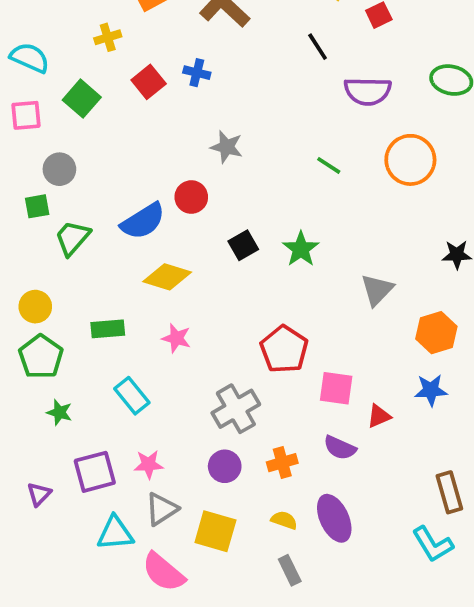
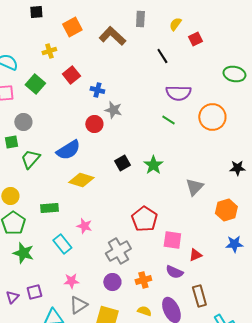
blue cross: (197, 73) -> (97, 90), moved
purple semicircle: (368, 91) -> (178, 93), moved
red circle: (191, 197) -> (94, 124), moved
pink star: (176, 338) -> (84, 226), moved
blue star: (431, 390) -> (234, 244), moved
green star: (59, 412) -> (23, 253), size x1.5
purple square: (95, 472) -> (34, 292), moved, size x0.7
brown rectangle: (449, 492) -> (199, 296), moved

